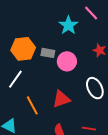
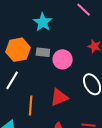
cyan star: (68, 25) -> (43, 22), moved
orange line: (32, 105) -> (31, 106), turned 36

